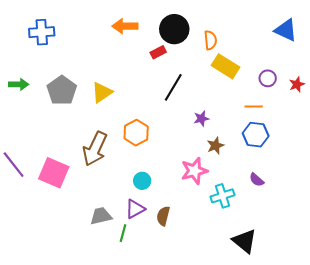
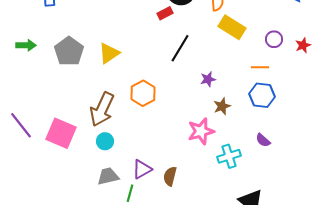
cyan circle: (142, 181) -> (105, 141), moved

